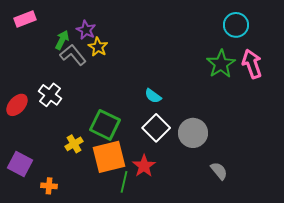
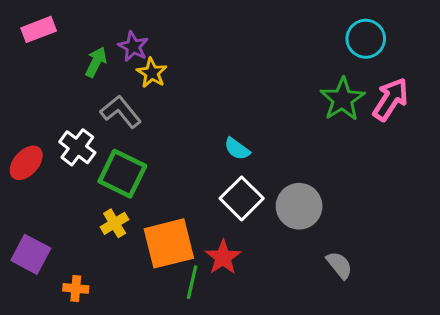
gray L-shape: (73, 55) -> (121, 112), moved
pink arrow: (252, 64) -> (391, 99), turned 52
green square: (105, 125) -> (122, 174), moved

